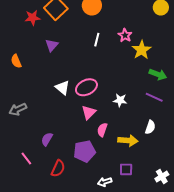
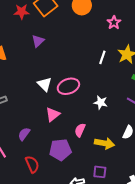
pink star: (125, 35) -> (114, 23), moved
white line: (97, 40) -> (102, 57), moved
pink triangle: (89, 112) -> (53, 114), moved
red semicircle: (58, 168) -> (32, 164), turned -54

